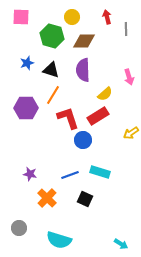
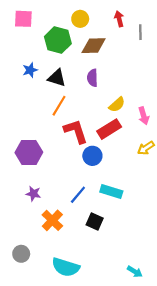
purple semicircle: (83, 70) -> (92, 78), size x0.7
pink arrow: (129, 77) -> (144, 116), moved
purple hexagon: (26, 108) -> (29, 152), moved
blue line: (70, 175) -> (78, 195), turned -30

